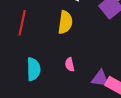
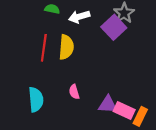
red line: (22, 23) -> (44, 48), moved

